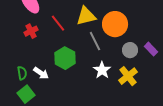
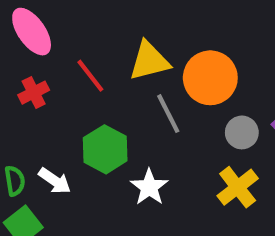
white star: (102, 70) -> (149, 187), moved

